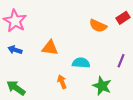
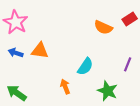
orange triangle: (50, 48) -> (40, 51), moved
cyan semicircle: (81, 63) -> (85, 67), turned 120

